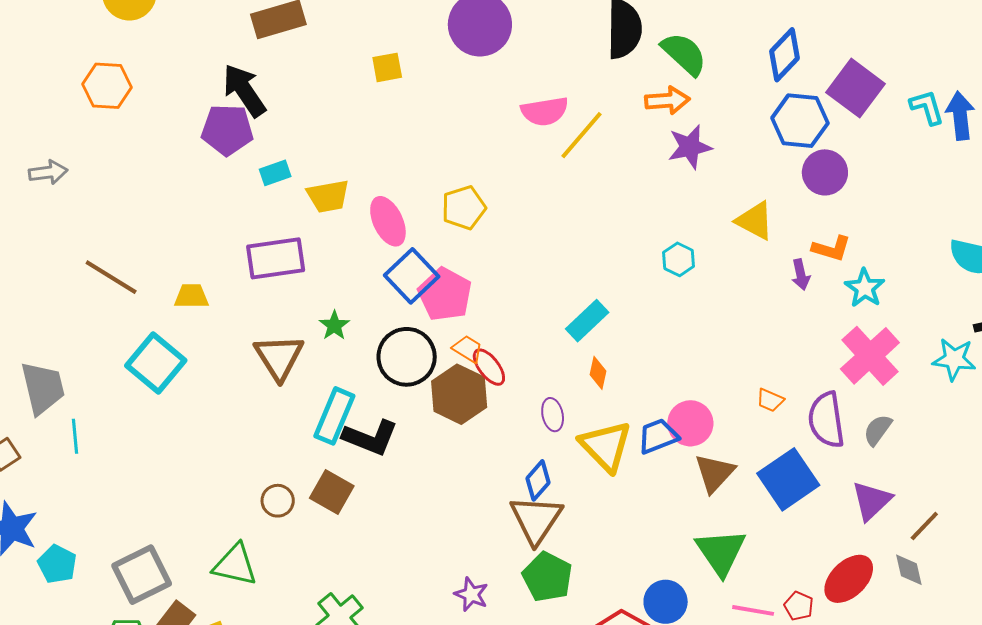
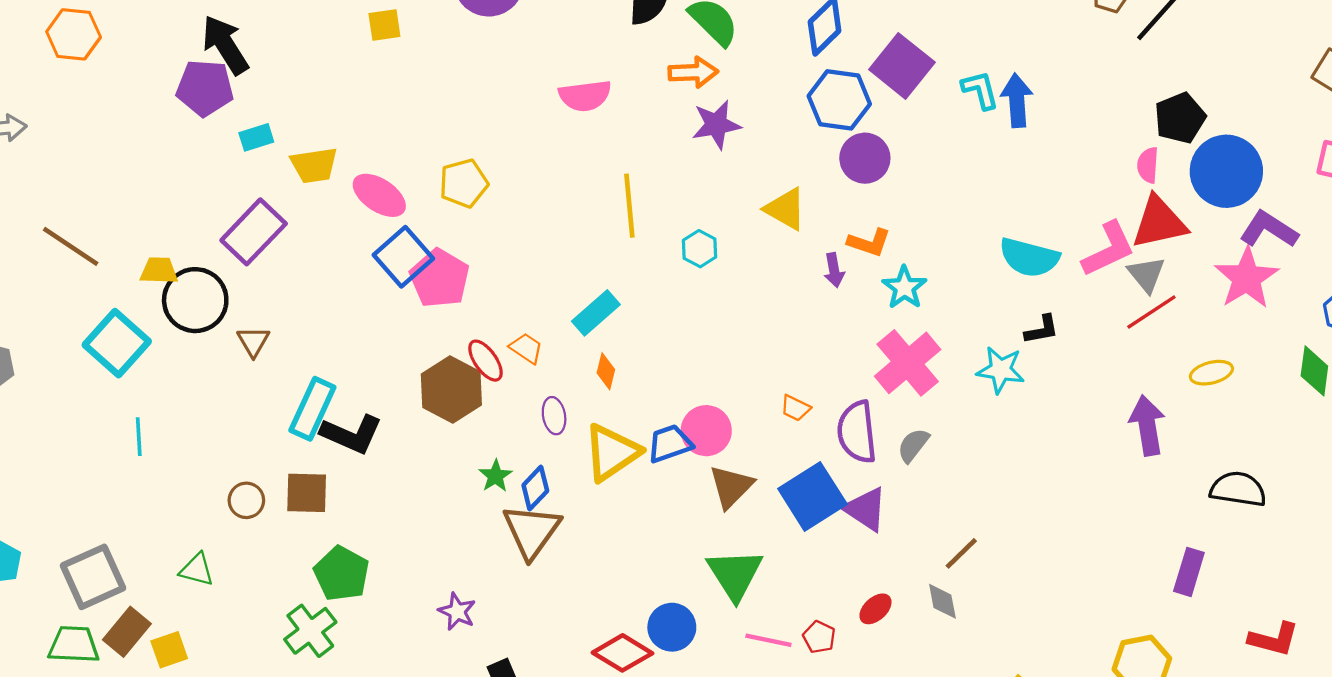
pink semicircle: (545, 111) -> (585, 96), moved
yellow line: (581, 135) -> (629, 206), moved, turned -48
pink ellipse: (388, 221) -> (379, 195), turned -33
purple rectangle: (276, 258) -> (254, 232), turned -40
green star: (334, 325) -> (496, 476), moved
orange trapezoid: (468, 349) -> (526, 348), moved
brown triangle: (279, 357) -> (253, 341), size x0.6
black circle: (407, 357) -> (195, 300), moved
cyan line: (75, 436) -> (139, 437), moved
yellow triangle: (606, 446) -> (612, 452), turned 38
brown square: (332, 492) -> (307, 493), turned -30
purple triangle: (872, 501) -> (865, 509), moved, turned -45
green triangle: (235, 565) -> (197, 570), size x0.7
green pentagon: (547, 577) -> (342, 574), moved
red ellipse: (849, 579) -> (875, 609), size x0.6

